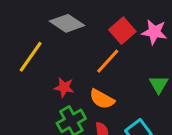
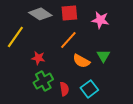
red square: (122, 31) -> (69, 13), moved, turned 36
orange semicircle: (102, 99) -> (81, 61), moved

